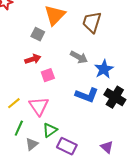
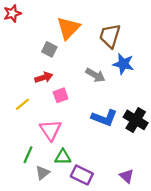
blue star: (104, 69) -> (123, 64), moved, turned -30
yellow line: (14, 103) -> (22, 104), moved
green triangle: (50, 130) -> (63, 157), turned 35

